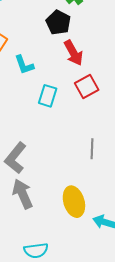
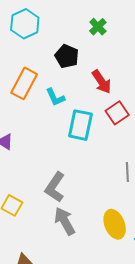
black pentagon: (58, 22) -> (67, 56), moved
cyan rectangle: (48, 96) -> (80, 125), size x1.4

